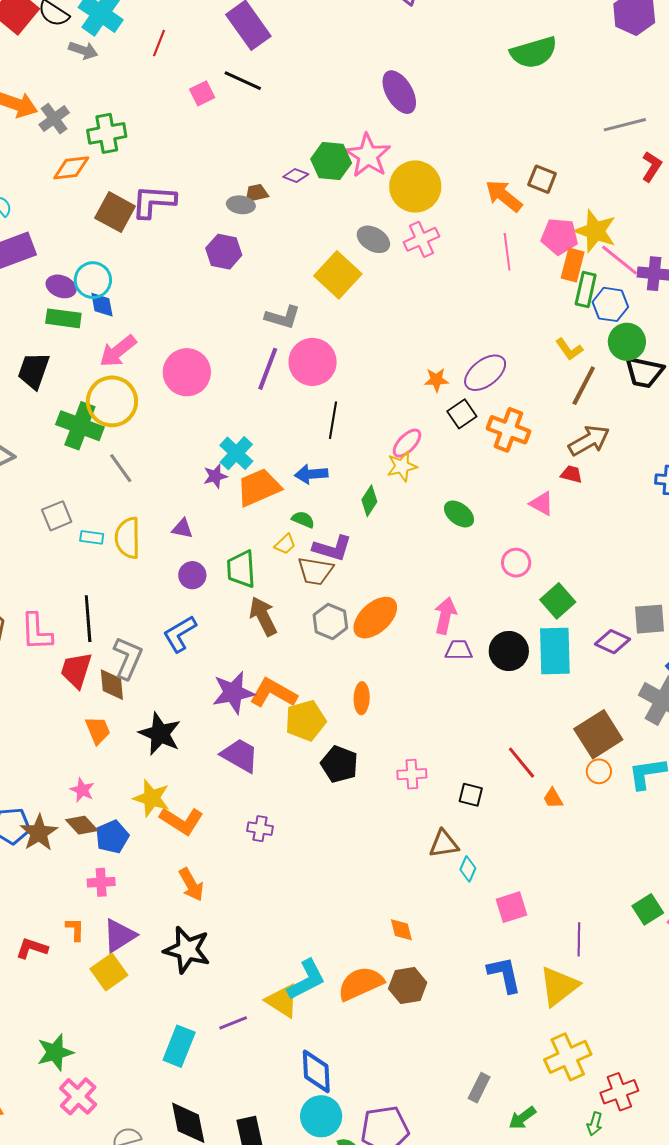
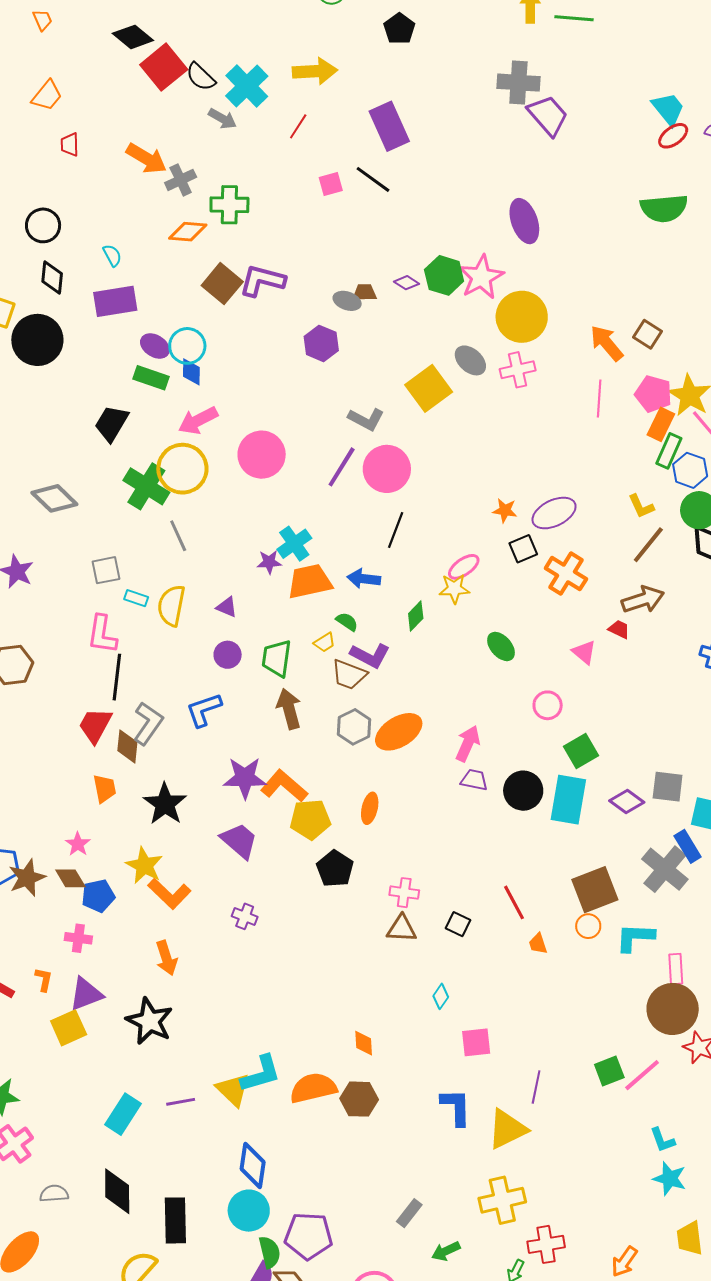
pink L-shape: (37, 632) -> (102, 634), moved
brown triangle: (444, 844) -> (402, 929), moved

